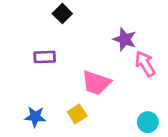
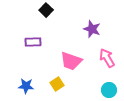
pink arrow: (145, 64) -> (107, 58), moved

